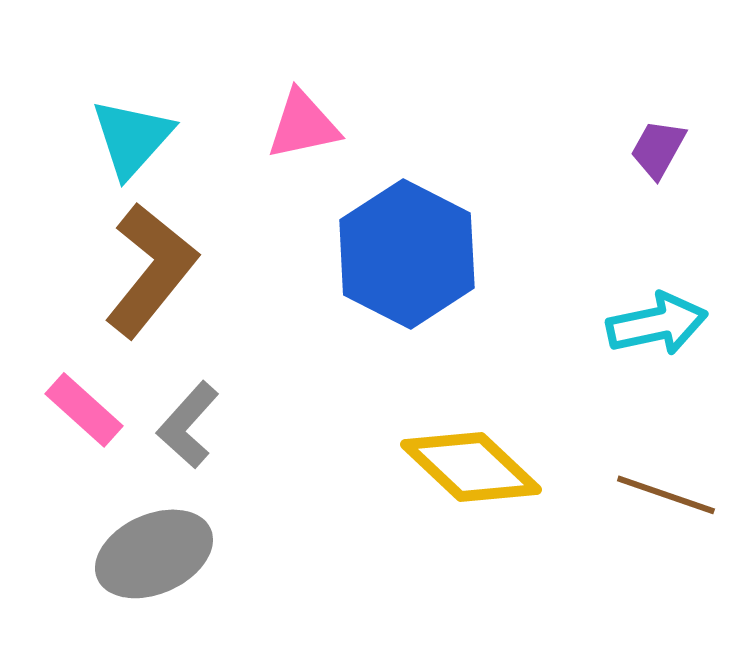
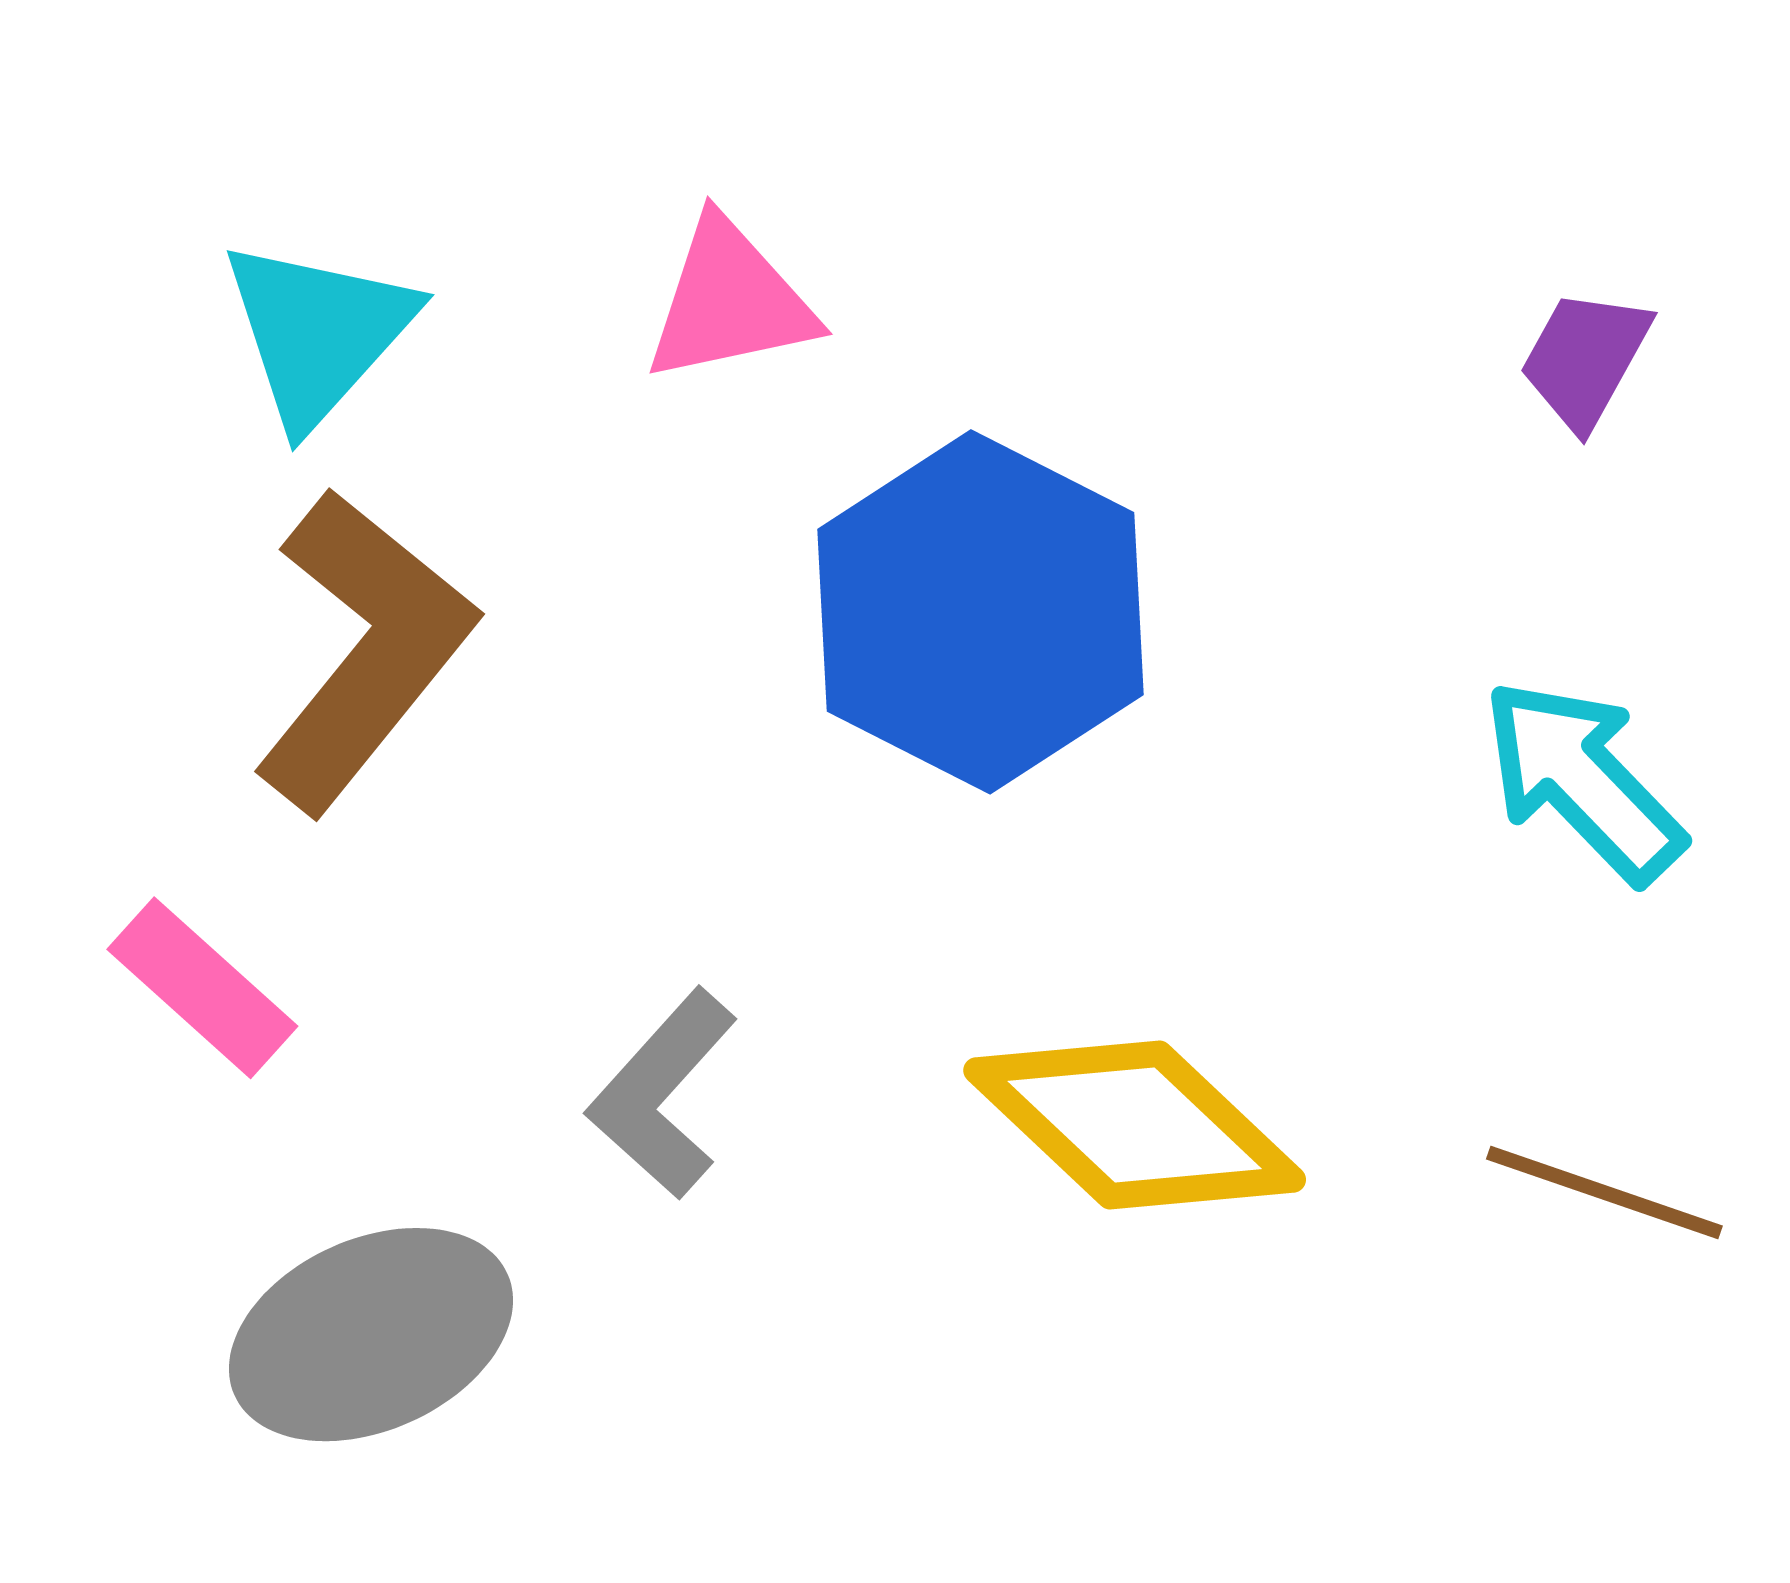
cyan arrow: (657, 324) -> (1583, 781), turned -122
gray L-shape: (188, 425) -> (662, 1094), moved

